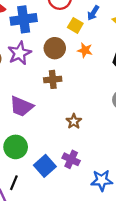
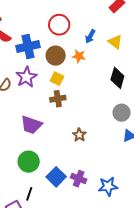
yellow square: (75, 25) -> (57, 79), moved
brown circle: (55, 48) -> (56, 56), moved
orange star: (85, 50) -> (79, 56), moved
purple cross: (71, 159) -> (79, 179), moved

